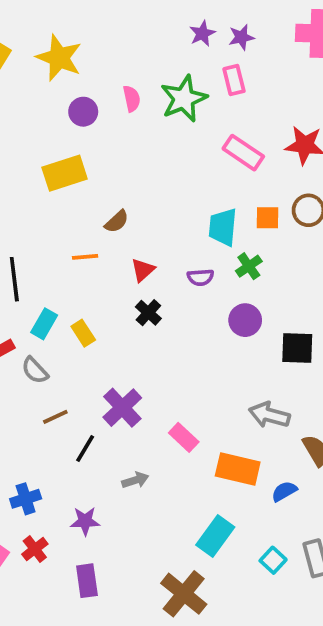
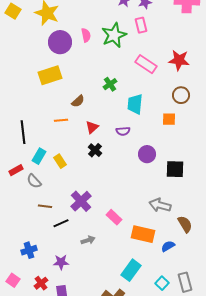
purple circle: (83, 112) -> (60, 42), size x1.5
orange square: (267, 218) -> (169, 119), moved
green cross: (249, 266) -> (110, 84), moved
brown line: (55, 417) -> (45, 206), turned 32
black line: (85, 449) -> (61, 223), turned 35
red cross: (35, 549) -> (41, 283), moved

